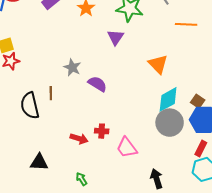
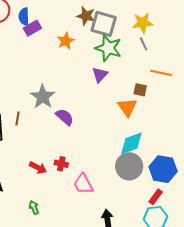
purple triangle: (116, 37) -> (100, 75), moved
gray star: (72, 67) -> (43, 97), size x1.4
brown square: (198, 101) -> (140, 90), moved, turned -32

